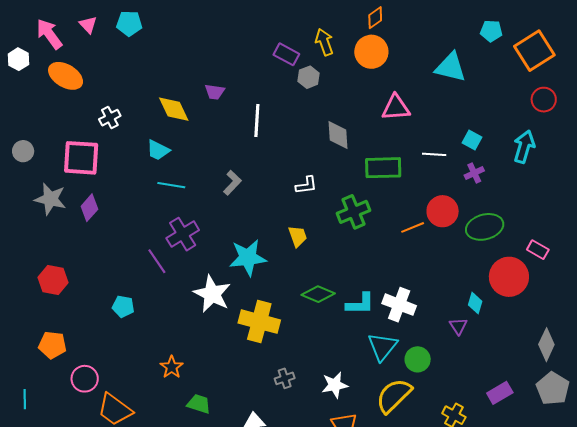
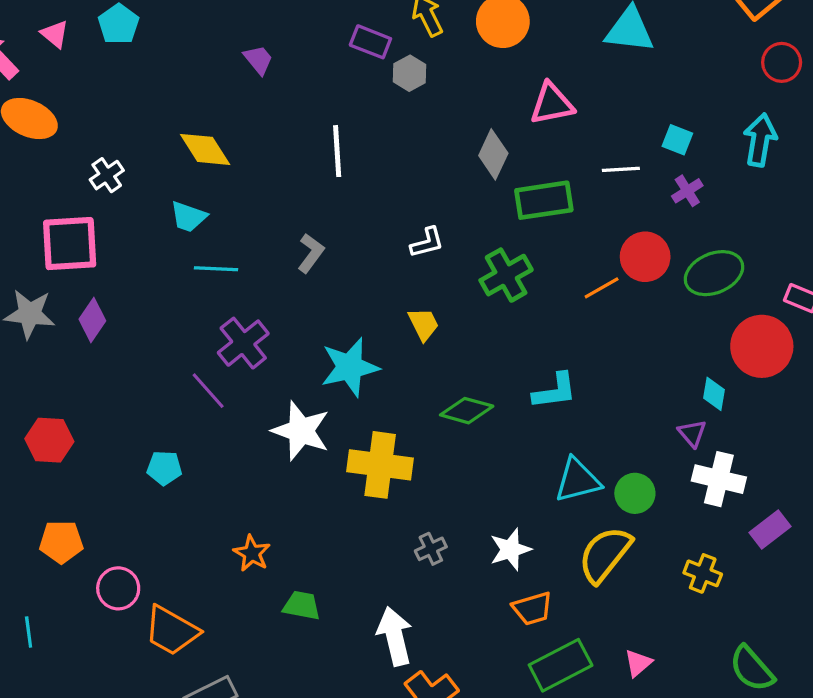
cyan pentagon: (129, 23) -> (119, 24), turned -30
purple trapezoid: (215, 92) -> (258, 60), moved, turned -130
gray diamond: (338, 135) -> (493, 154), moved, turned 36
cyan L-shape: (360, 304) -> (555, 391), moved
white cross: (399, 305) -> (719, 479), moved
cyan triangle: (382, 347) -> (578, 480), turned 44

